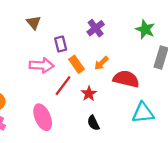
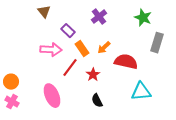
purple rectangle: (61, 44) -> (68, 31), turned -32

